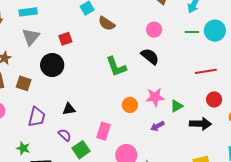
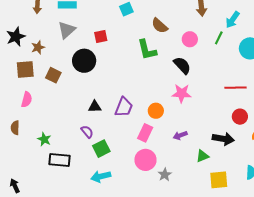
brown semicircle: (107, 23) -> (160, 26), moved
green line: (192, 32) -> (219, 38), moved, turned -72
green L-shape: (116, 67) -> (147, 50), moved
pink star: (155, 97) -> (182, 93), moved
green triangle: (177, 106) -> (202, 156), moved
purple trapezoid: (37, 117) -> (124, 107), moved
pink rectangle: (104, 131) -> (145, 133), moved

